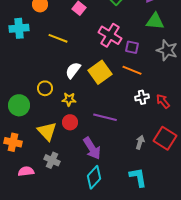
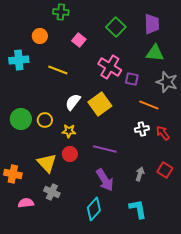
orange line: (132, 70) -> (149, 105), moved
green circle: (19, 105) -> (21, 119), moved
red square: (165, 138) -> (165, 170), size x0.7
purple arrow: (92, 148) -> (105, 180), moved

